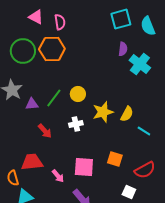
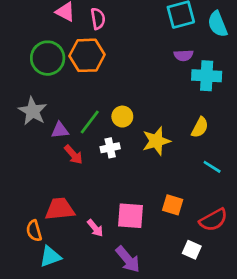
purple semicircle: (123, 49) -> (184, 55), turned 80
cyan cross: (140, 64) -> (207, 76), turned -35
yellow semicircle: (127, 114) -> (200, 127), moved
white cross: (76, 124) -> (110, 148), moved
red arrow: (45, 131) -> (73, 155), moved

